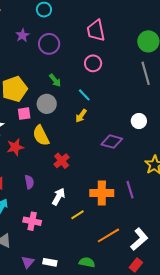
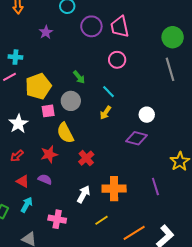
purple circle: (49, 44) -> (91, 26), moved
white circle: (139, 121) -> (147, 115), moved
red star: (15, 147) -> (49, 154), moved
purple semicircle: (29, 182) -> (45, 179), moved, turned -56
orange cross: (102, 193) -> (114, 189), moved
yellow line: (78, 215) -> (101, 220), moved

